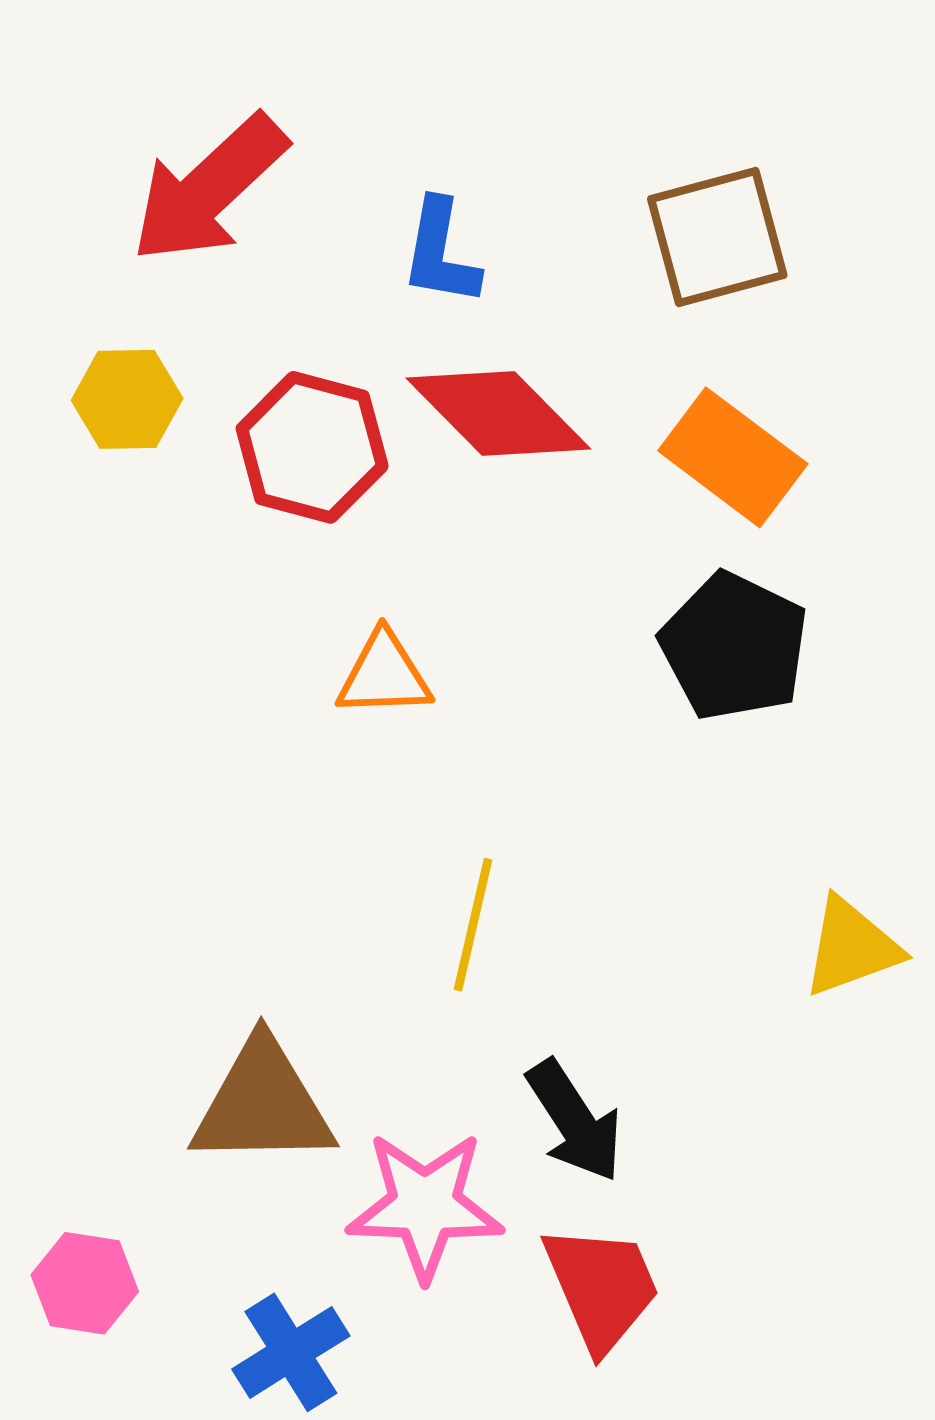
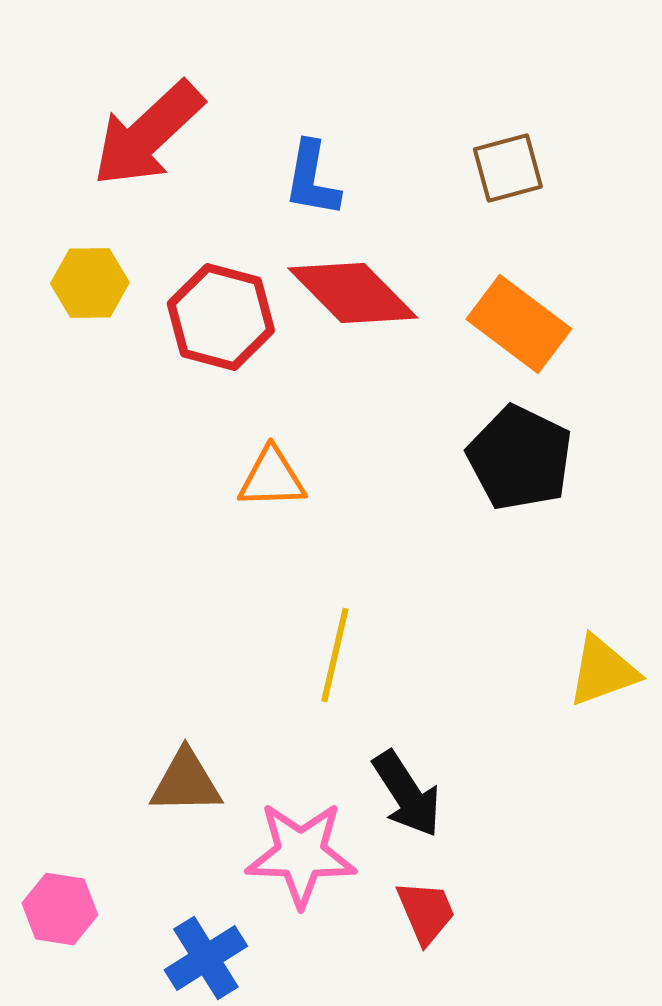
brown square: (717, 237) -> (508, 168), size x0.7
brown triangle: (263, 1104) -> (186, 782), size x0.7
red trapezoid: (601, 1287) -> (426, 912), size x0.7

